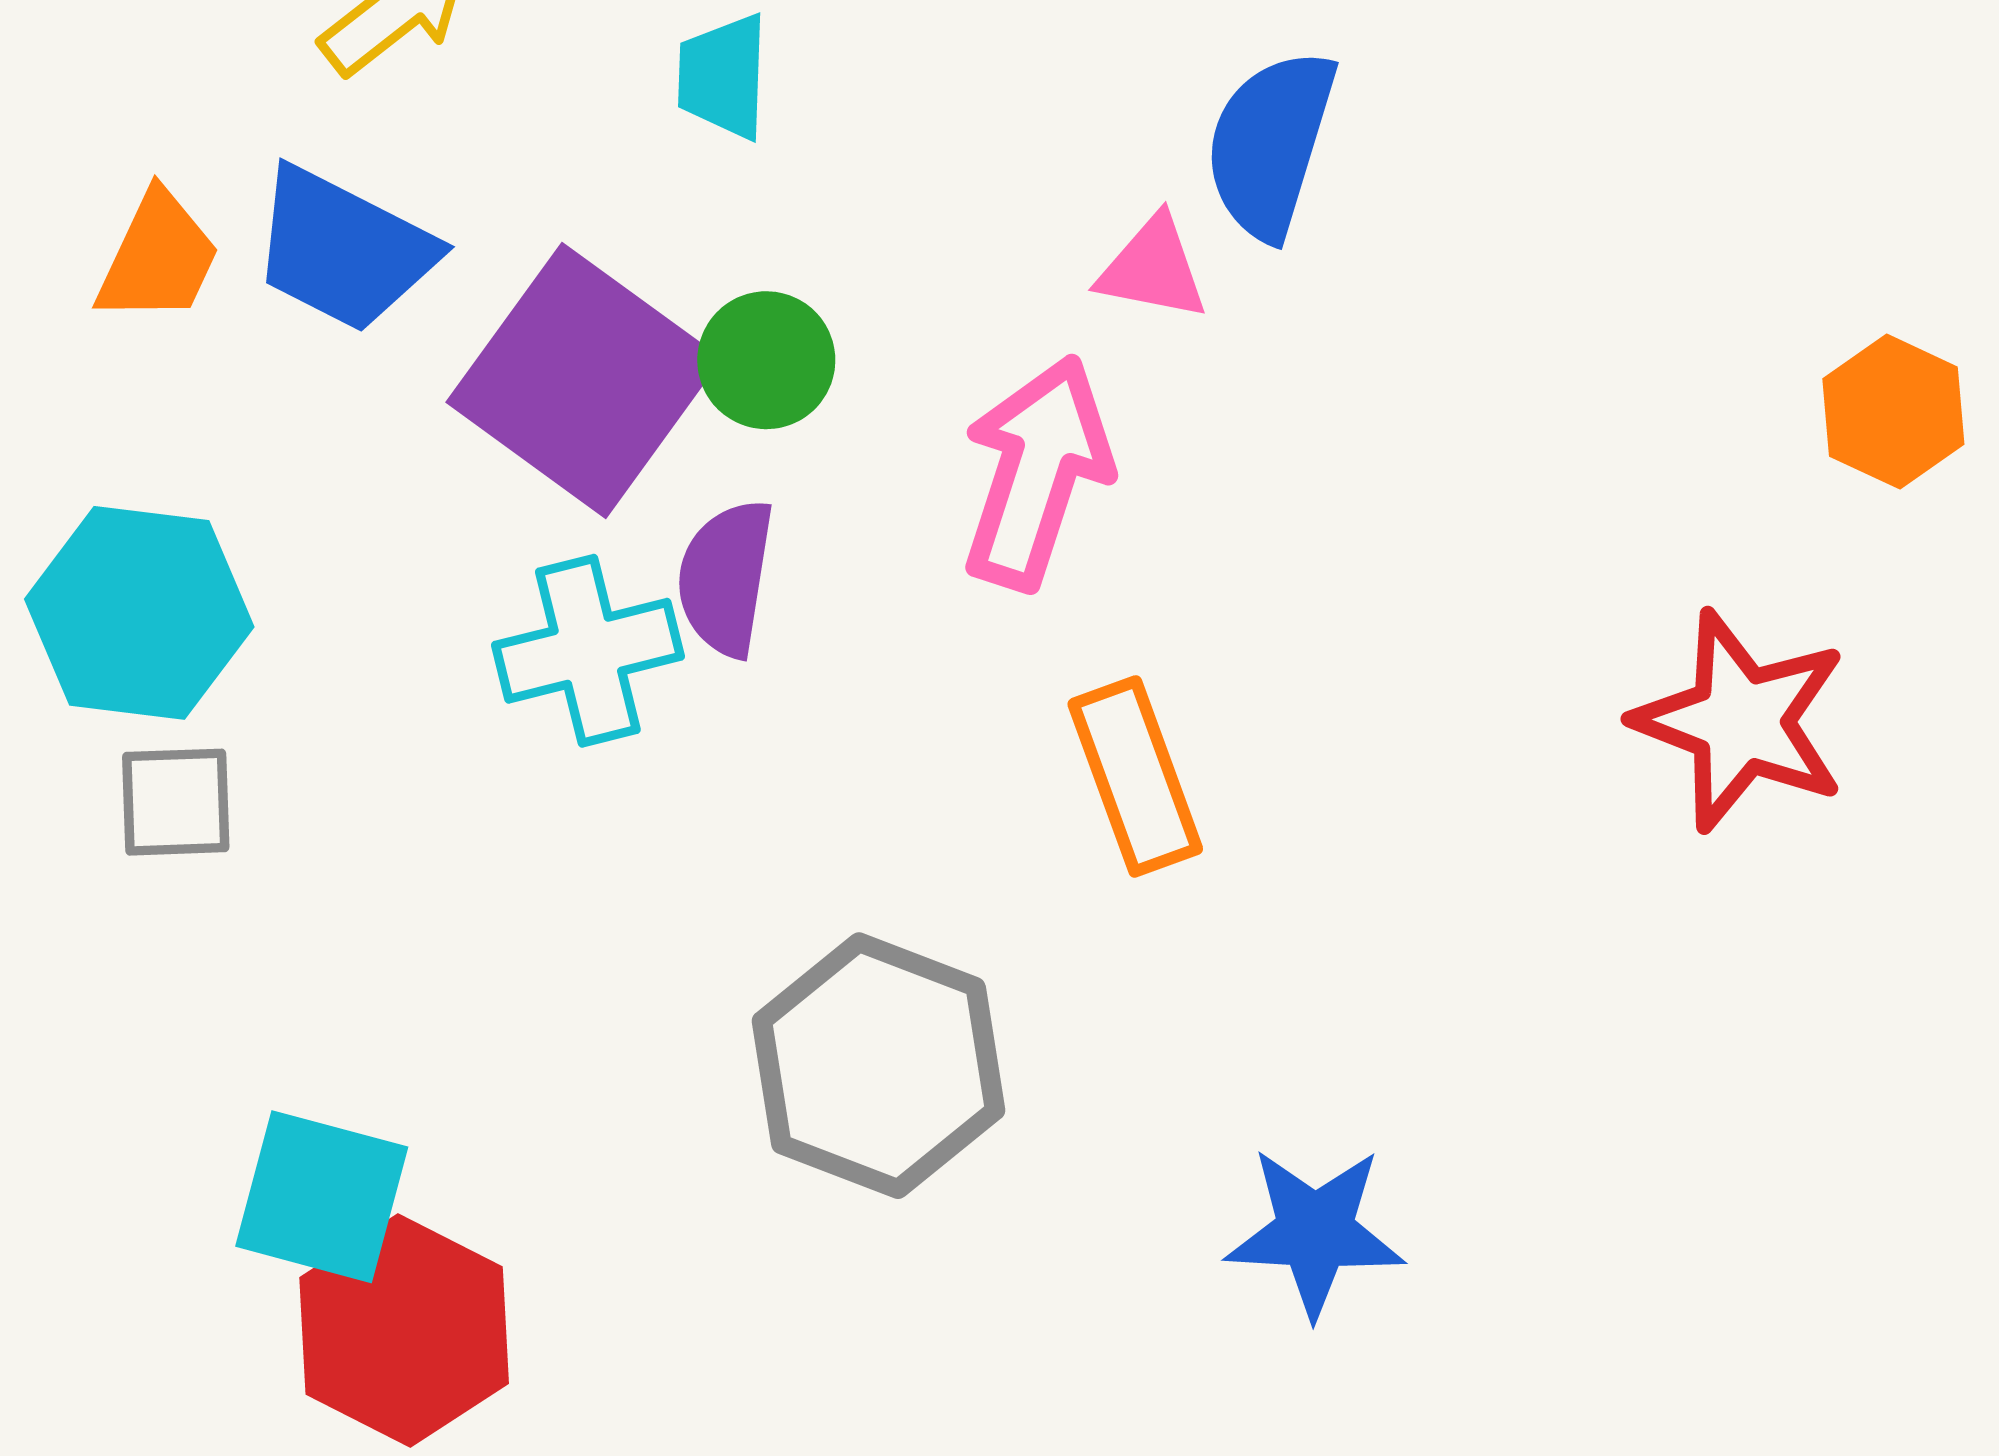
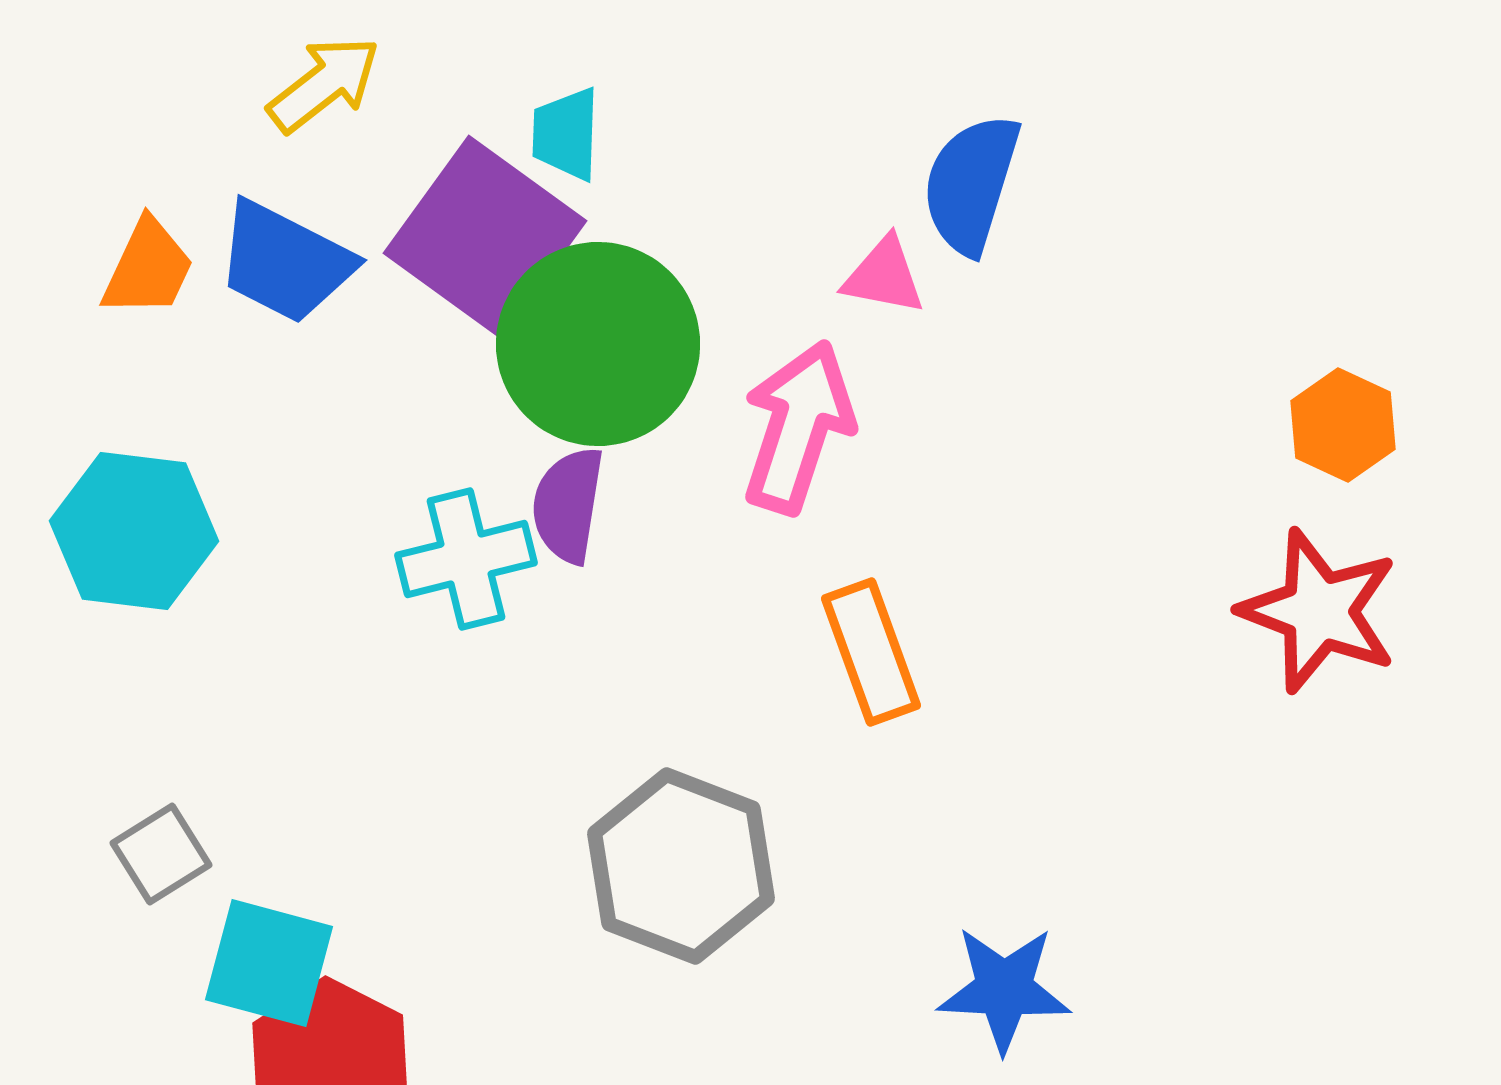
green circle: (766, 360) -> (598, 344), size x2.0
purple square: (584, 380) -> (485, 237), moved
orange hexagon: (1893, 412) -> (1343, 425), moved
gray square: (176, 802) -> (161, 854), moved, turned -30

